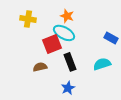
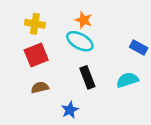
red square: (52, 44) -> (36, 55), moved
brown semicircle: (40, 67) -> (40, 87), moved
blue star: (68, 88) -> (70, 110), moved

